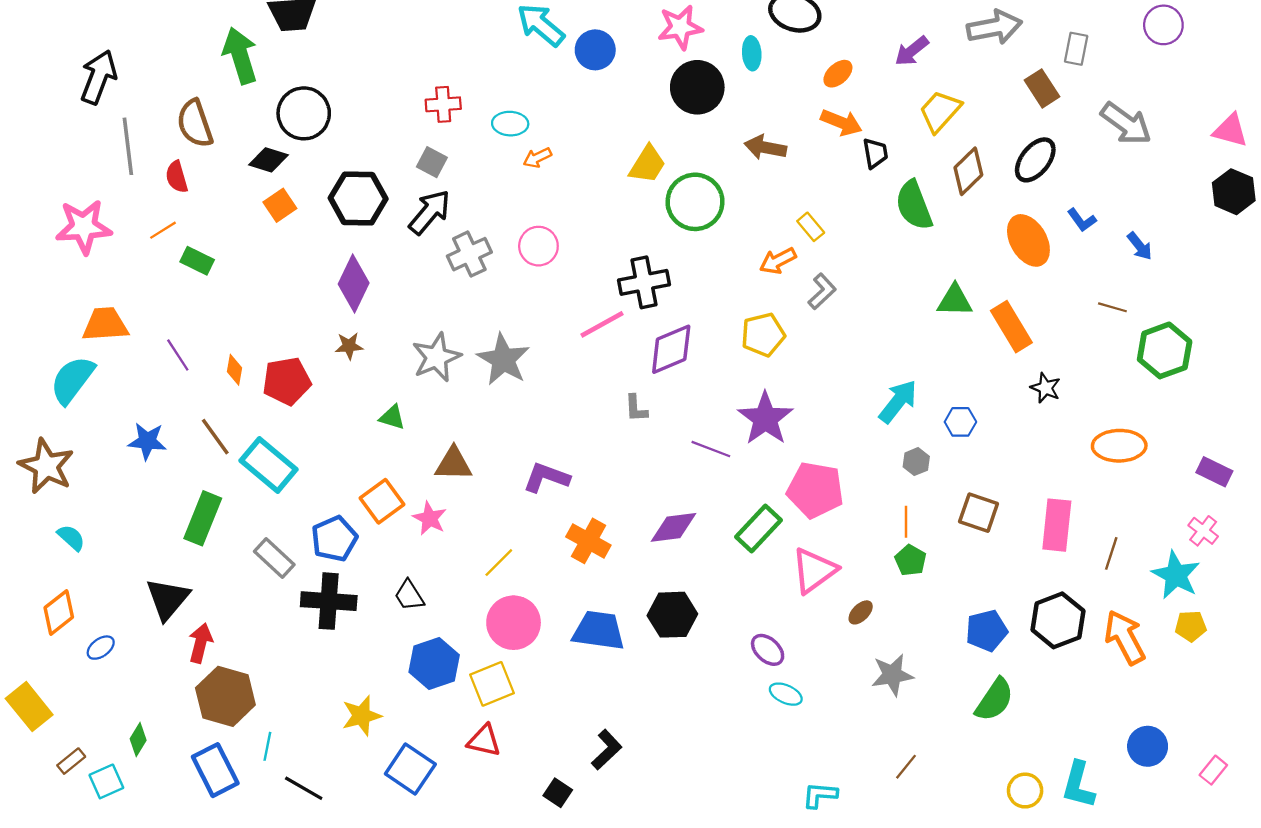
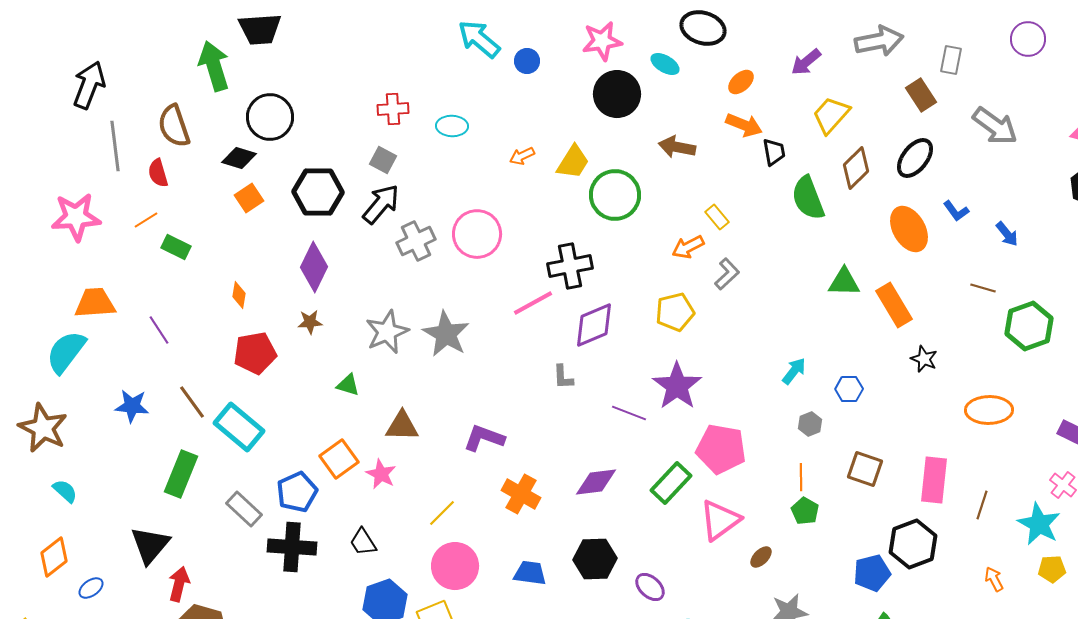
blue circle: (595, 50) -> (527, 61), size x0.7
cyan ellipse: (752, 53) -> (665, 64), turned -56
orange arrow: (537, 158) -> (522, 156), moved
pink circle: (538, 246) -> (477, 234), size x1.4
orange diamond: (235, 370) -> (239, 295), moved
cyan arrow: (898, 401) -> (794, 371), size x0.7
black hexagon: (1058, 620) -> (913, 544), moved
blue trapezoid: (599, 631) -> (530, 573), size x0.7
orange arrow: (1125, 637) -> (994, 579), size x0.5
purple ellipse: (768, 650) -> (650, 587), moved

